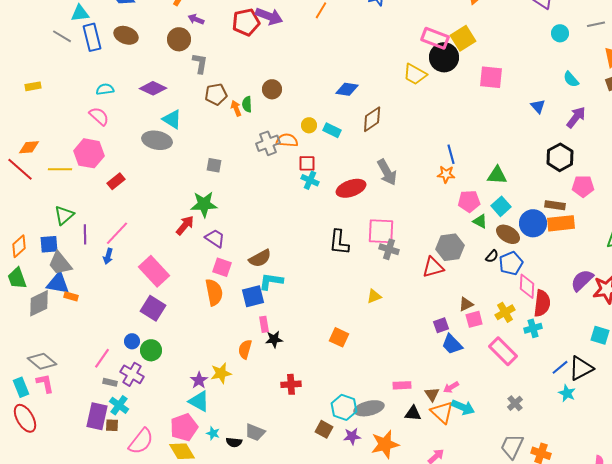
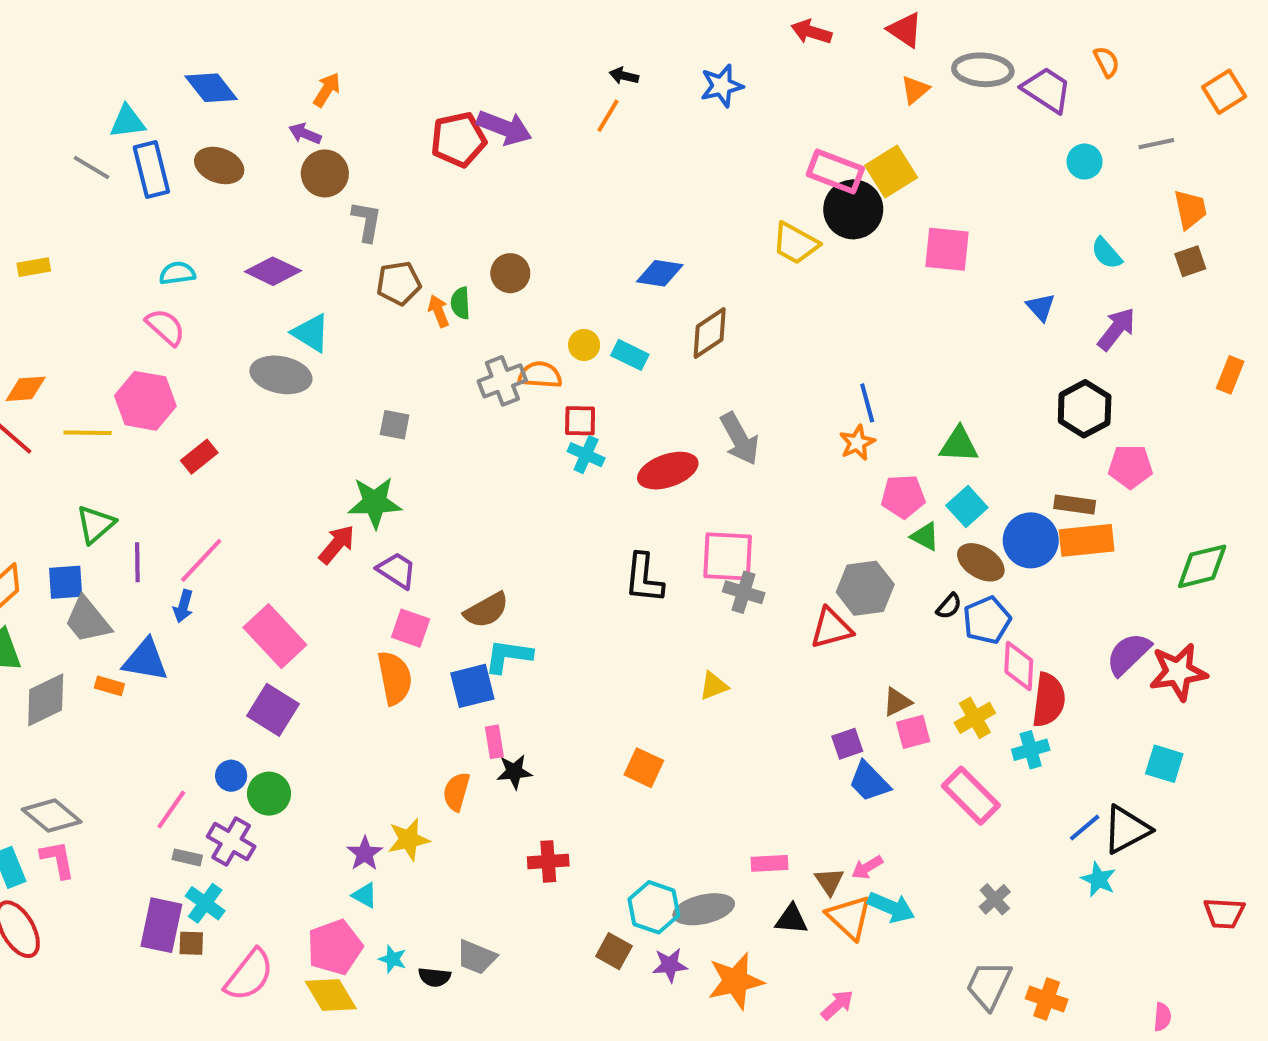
purple arrow: (196, 19) -> (305, 134), moved
orange star: (446, 174) -> (857, 443), turned -30
blue triangle: (58, 283) -> (145, 660), moved
cyan triangle: (199, 401) -> (365, 895), size x0.6

